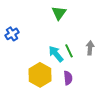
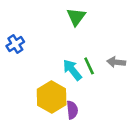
gray arrow: (90, 48) -> (116, 62), turned -88
purple semicircle: (68, 78) -> (72, 110), moved

